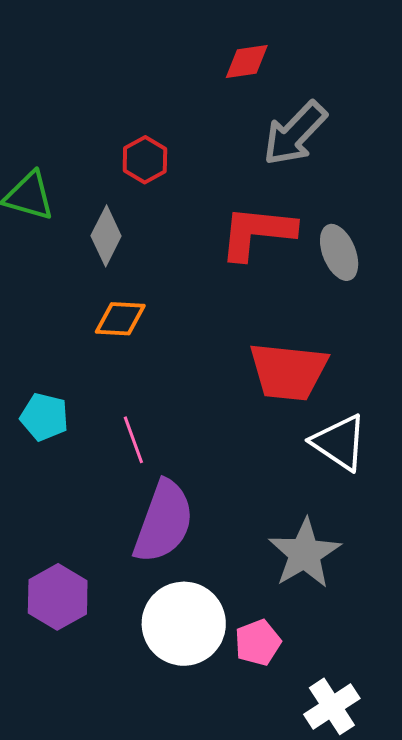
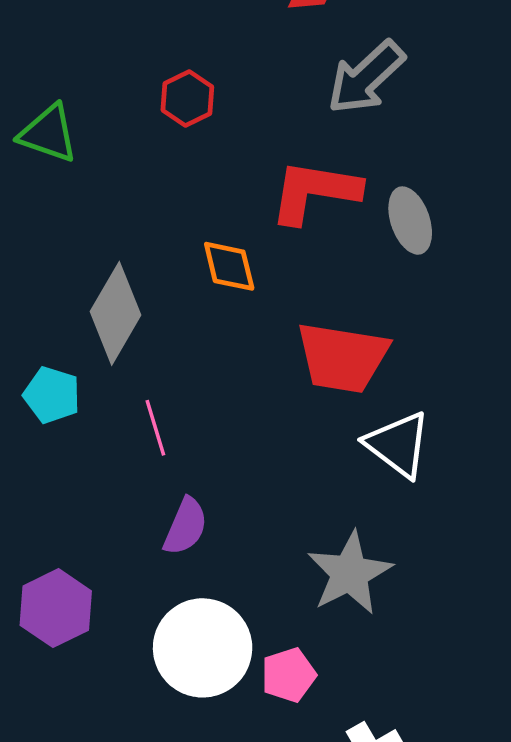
gray diamond: (106, 236) -> (115, 313), moved, size x1.4
orange diamond: (120, 319) -> (229, 266), moved, turned 70
purple semicircle: (164, 522) -> (185, 526), size x0.6

